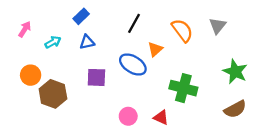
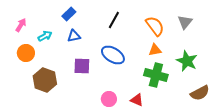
orange triangle: (155, 49) -> (155, 50), moved, turned 32
green star: (235, 72) -> (187, 61), moved
orange circle: (31, 75) -> (26, 53), moved

